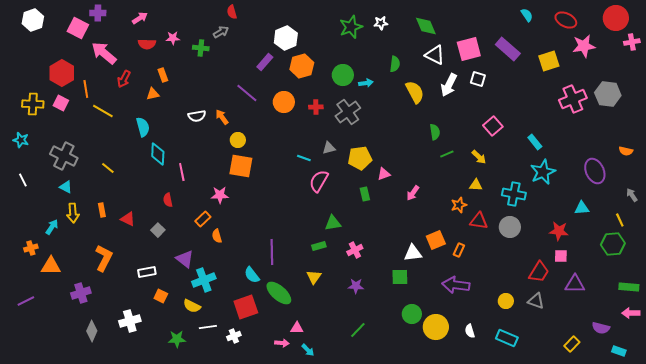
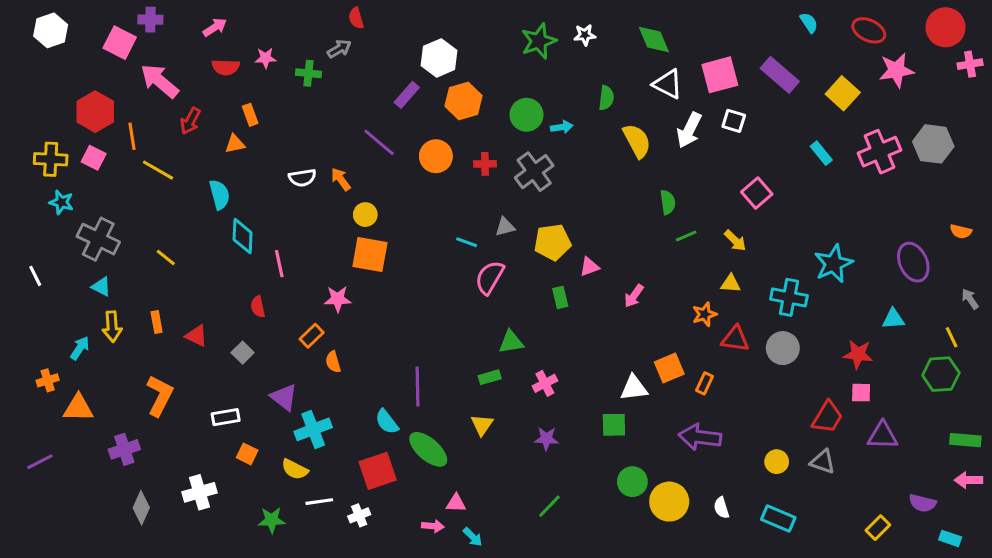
yellow square: (549, 61) -> (843, 93), turned -30
cyan star: (21, 140) -> (61, 202), moved
cyan rectangle: (535, 142) -> (821, 153), moved

